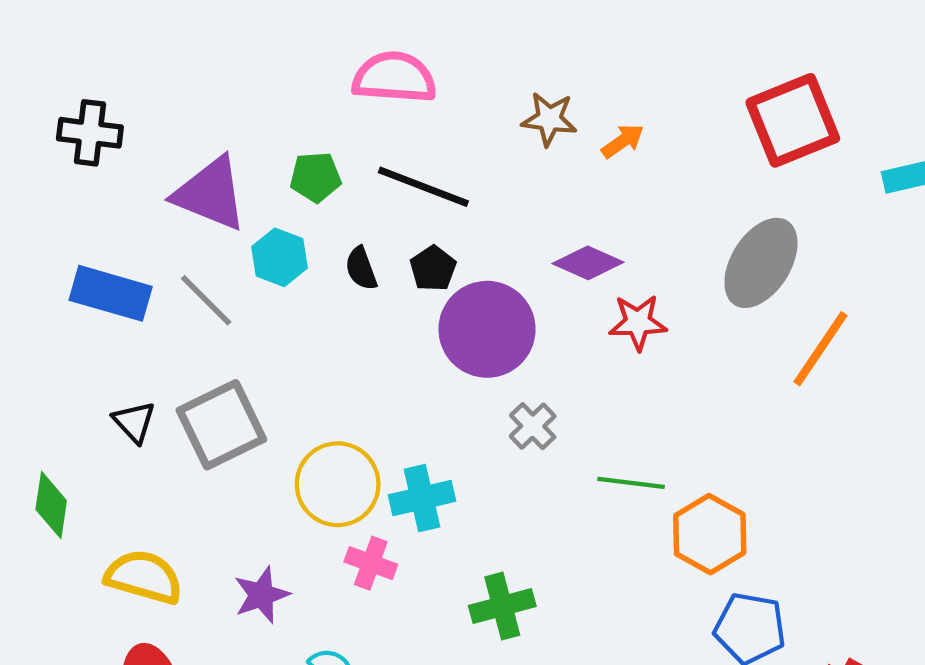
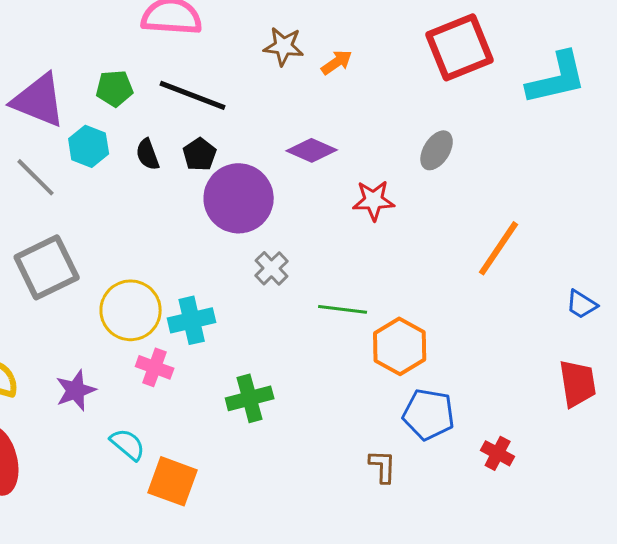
gray ellipse: (761, 263) -> (437, 150), size x0.6
red star: (638, 322) -> (374, 200), moved
orange line: (820, 349) -> (499, 248), moved

